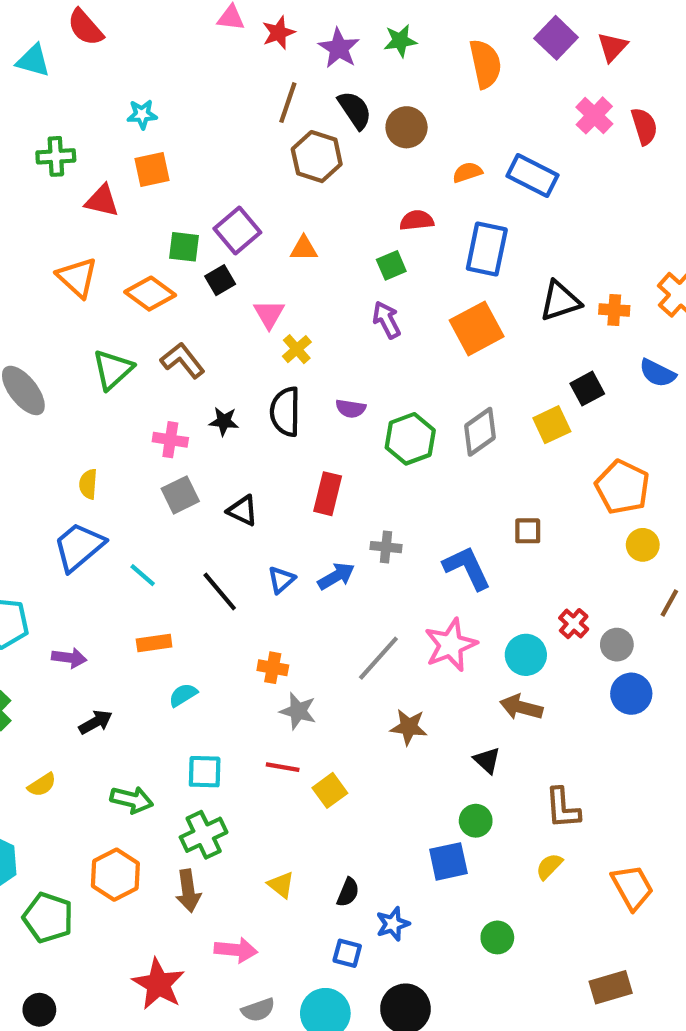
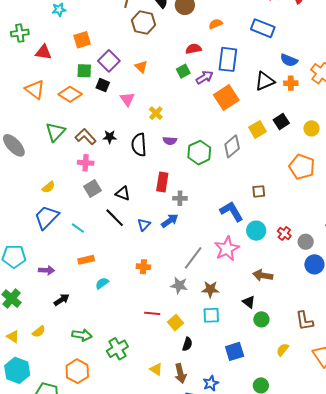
orange square: (152, 170) -> (82, 40), moved
blue rectangle: (532, 176) -> (263, 28), moved
orange triangle: (304, 248) -> (141, 67), turned 48
black square: (220, 280) -> (103, 85), turned -32
purple arrow: (387, 320) -> (205, 77), moved, turned 90
yellow cross: (297, 349) -> (156, 113), moved
brown L-shape: (183, 360) -> (86, 137), moved
blue semicircle: (657, 373) -> (289, 60), moved
black star: (224, 421) -> (110, 137), moved
yellow square: (552, 425) -> (257, 129), moved
yellow semicircle: (88, 484) -> (48, 187), turned -128
yellow circle: (643, 545) -> (311, 128), moved
gray cross: (386, 547) -> (180, 198), moved
black line: (220, 591) -> (115, 218), moved
cyan circle: (526, 655) -> (256, 231), moved
gray star: (298, 711) -> (179, 285), moved
cyan square: (205, 772) -> (211, 315), moved
brown L-shape: (563, 808) -> (305, 321), moved
green circle: (476, 821) -> (261, 319), moved
brown arrow: (188, 891) -> (180, 373), moved
black semicircle: (348, 892) -> (187, 344), moved

